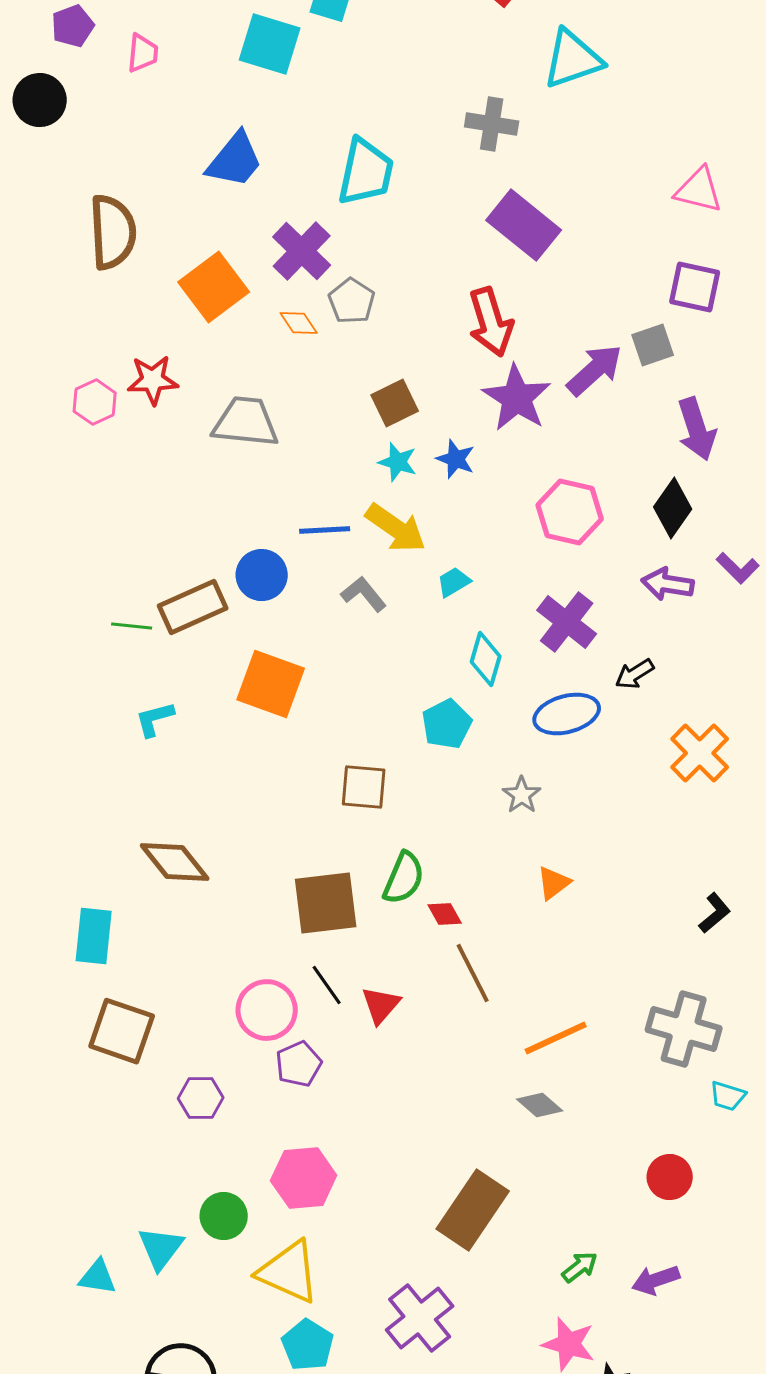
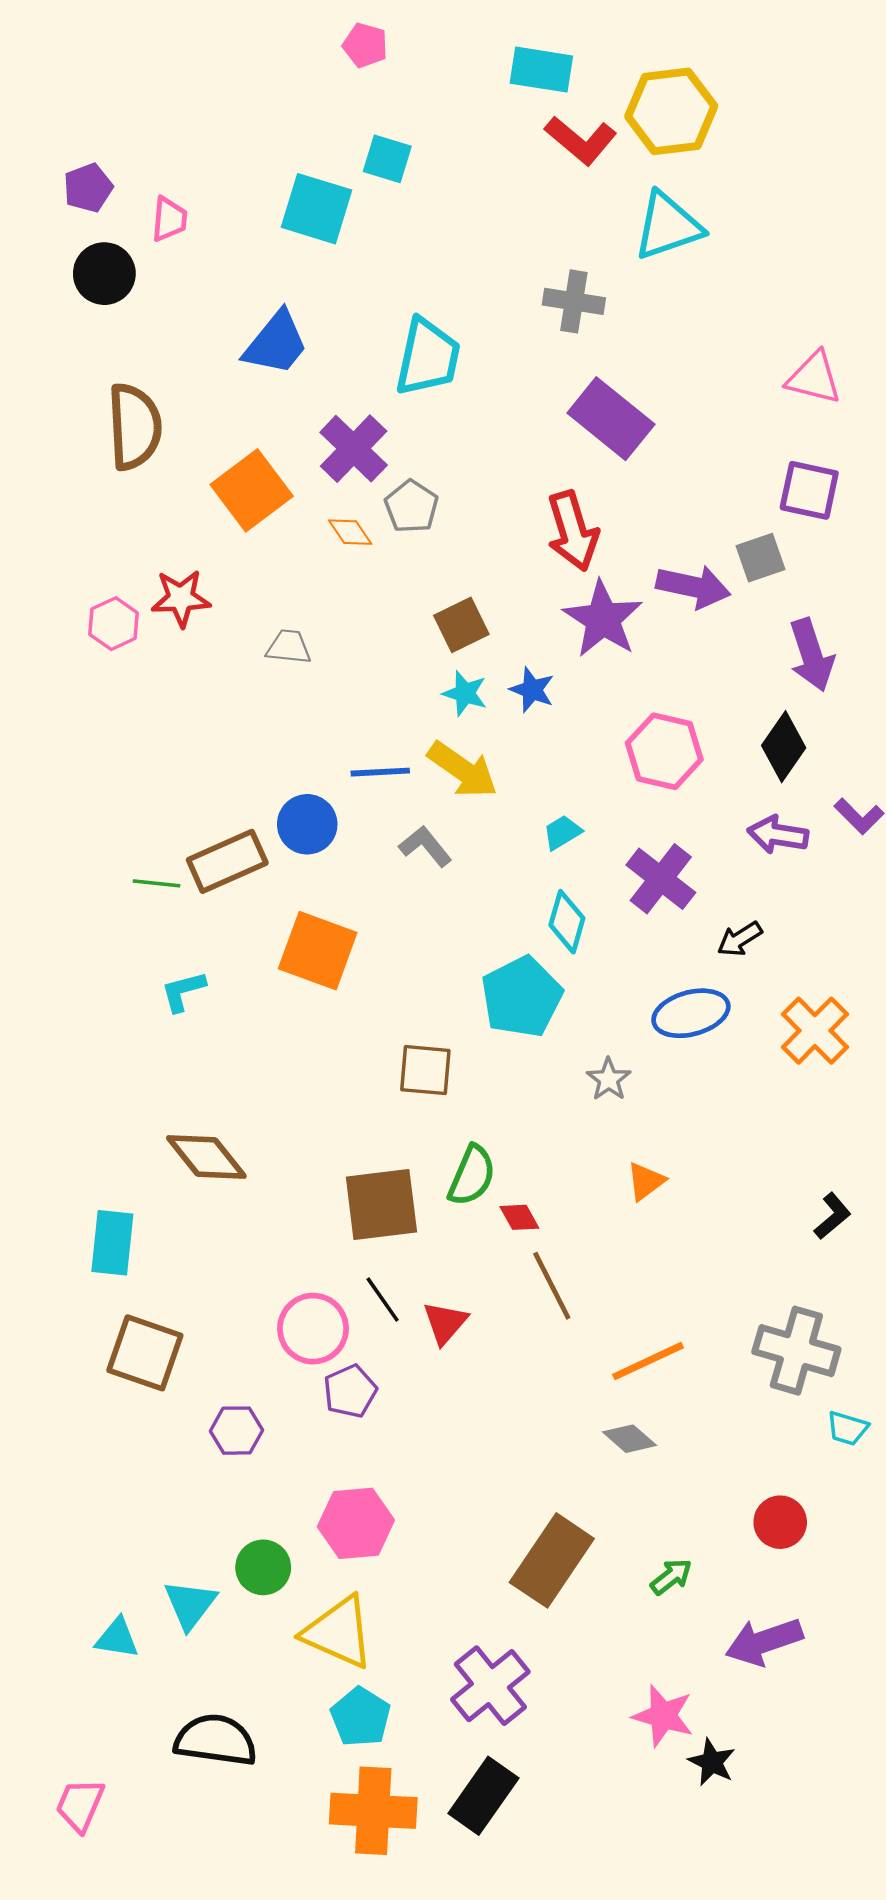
black circle: (40, 100) -> (104, 274), moved
purple arrow: (595, 370) -> (693, 587), turned 54
gray trapezoid: (246, 422) -> (289, 647), size x0.6
cyan trapezoid: (454, 582) -> (562, 832), moved
blue ellipse: (567, 714) -> (691, 1013), moved
cyan pentagon: (447, 724) -> (522, 997), size x1.4
green arrow: (580, 1267) -> (671, 1577), moved
purple arrow: (656, 1280) -> (764, 1642), size x1.4

